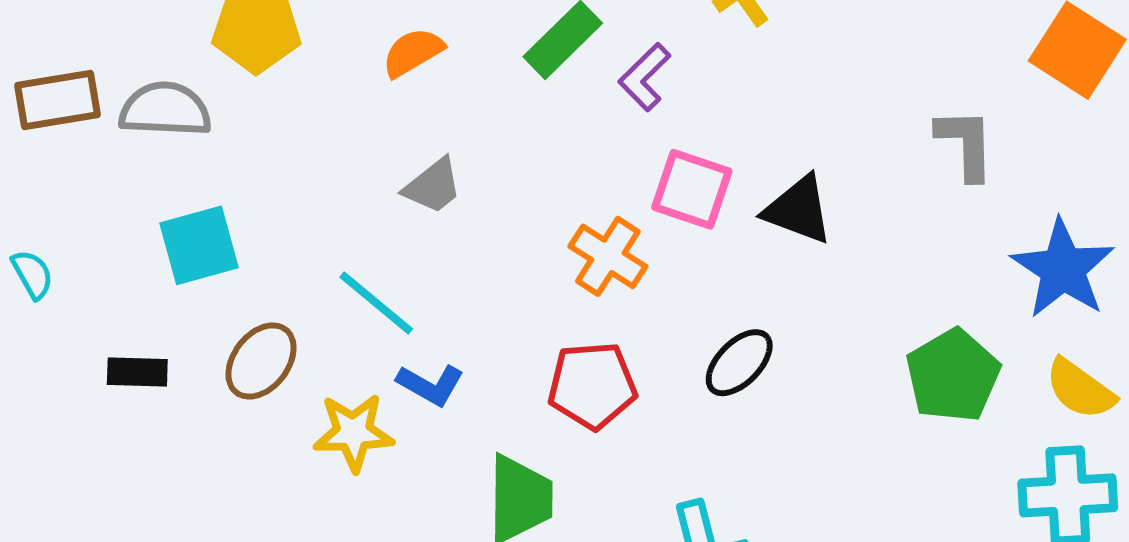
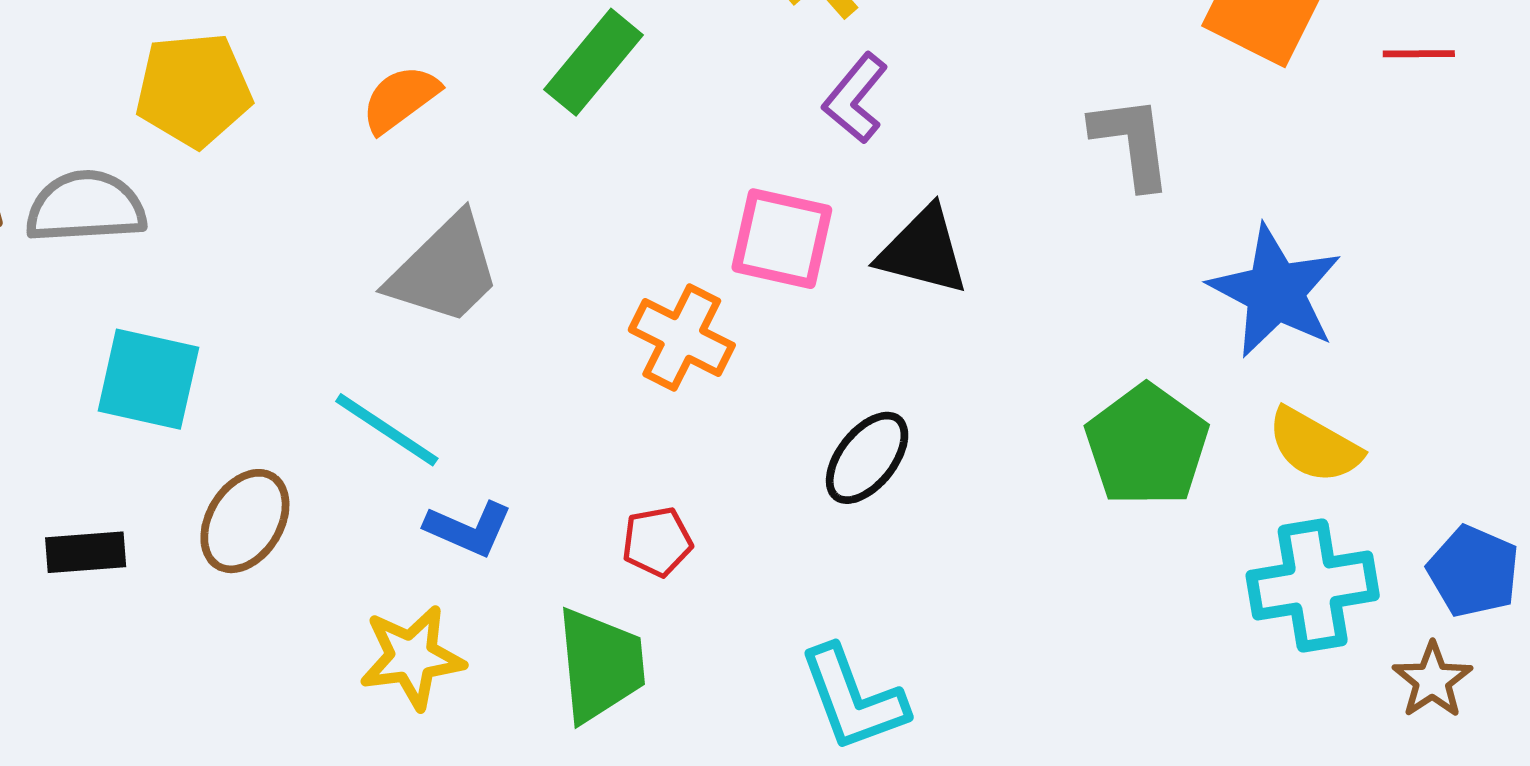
purple L-shape: (645, 77) -> (855, 98), moved
gray trapezoid: (433, 186) -> (445, 270), size x1.5
cyan square: (199, 245) -> (148, 379), turned 34
red pentagon: (592, 385) -> (657, 542), moved, size x0.6
yellow star: (353, 432) -> (412, 657), moved

